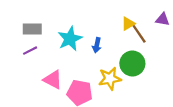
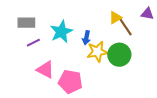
purple line: (30, 51) -> (33, 43), moved
yellow star: (110, 79) -> (97, 52), moved

